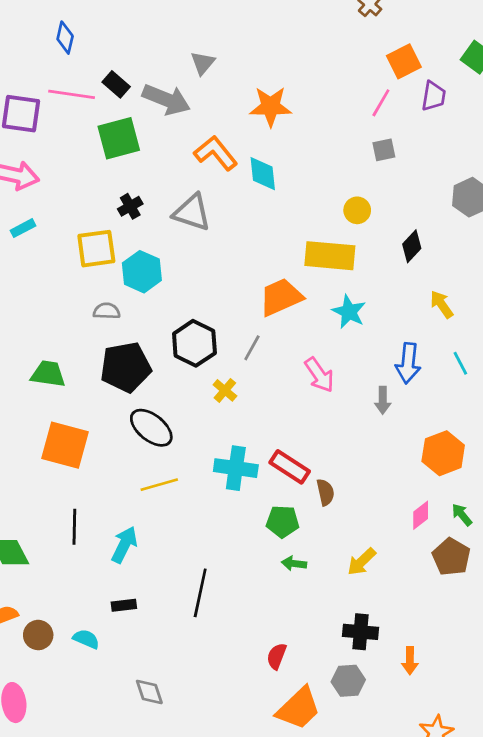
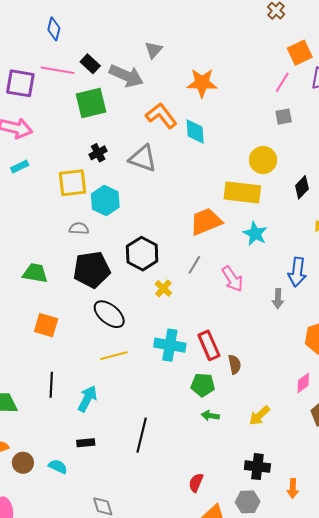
yellow circle: (357, 210) -> (263, 160), size x1.4
gray line: (252, 348) -> (194, 265), moved
orange square: (65, 445) -> (46, 325), size x0.7
red rectangle: (290, 467) -> (209, 345), turned 32

